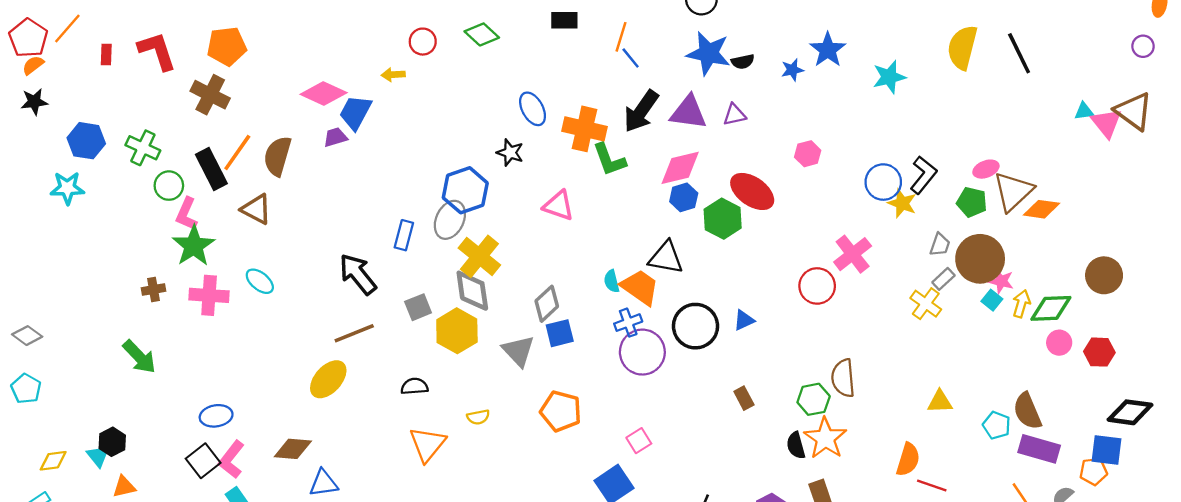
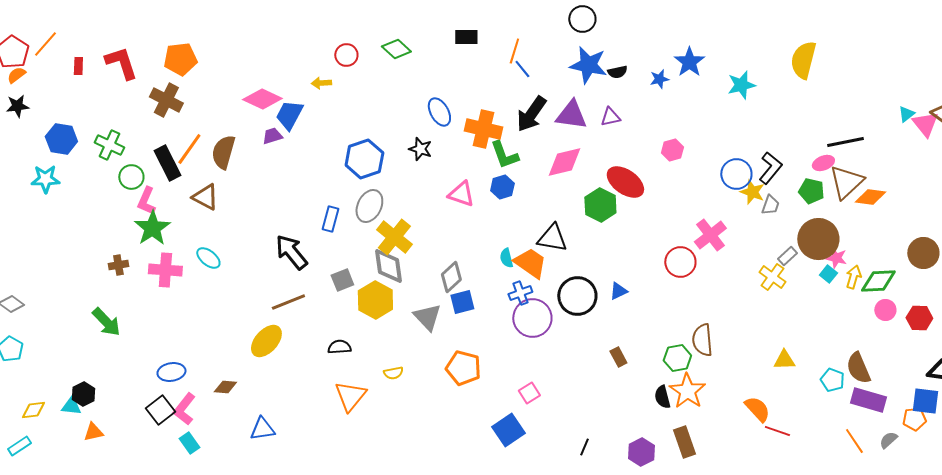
black line: (1019, 53) -> (845, 142), moved, turned -75
cyan triangle: (1084, 111) -> (906, 114), turned -30
blue hexagon: (465, 190) -> (364, 159), moved
blue hexagon: (684, 197) -> (502, 187), moved
gray trapezoid: (940, 245) -> (770, 205), moved
brown diamond: (293, 449) -> (225, 387), moved, size x0.7
cyan triangle: (98, 456) -> (71, 406), turned -45
orange semicircle: (908, 460) -> (757, 409), turned -60

